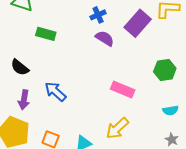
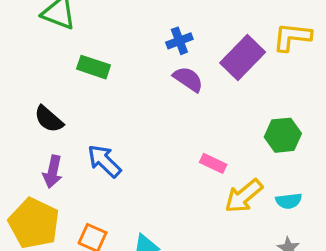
pink rectangle: (123, 90) -> (213, 163), size x0.7
yellow arrow: (117, 128) -> (244, 196), moved

